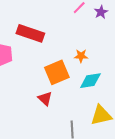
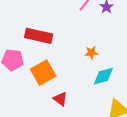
orange square: (57, 72) -> (43, 73), moved

